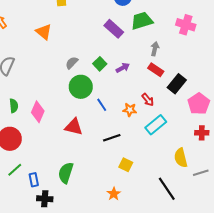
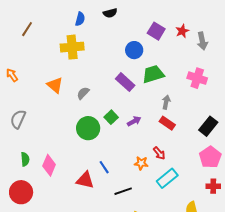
gray semicircle: (72, 63) -> (83, 93), moved
black rectangle: (177, 84) -> (208, 126), moved
green circle: (81, 87) -> (88, 128), moved
blue line: (102, 105) -> (104, 167), moved

